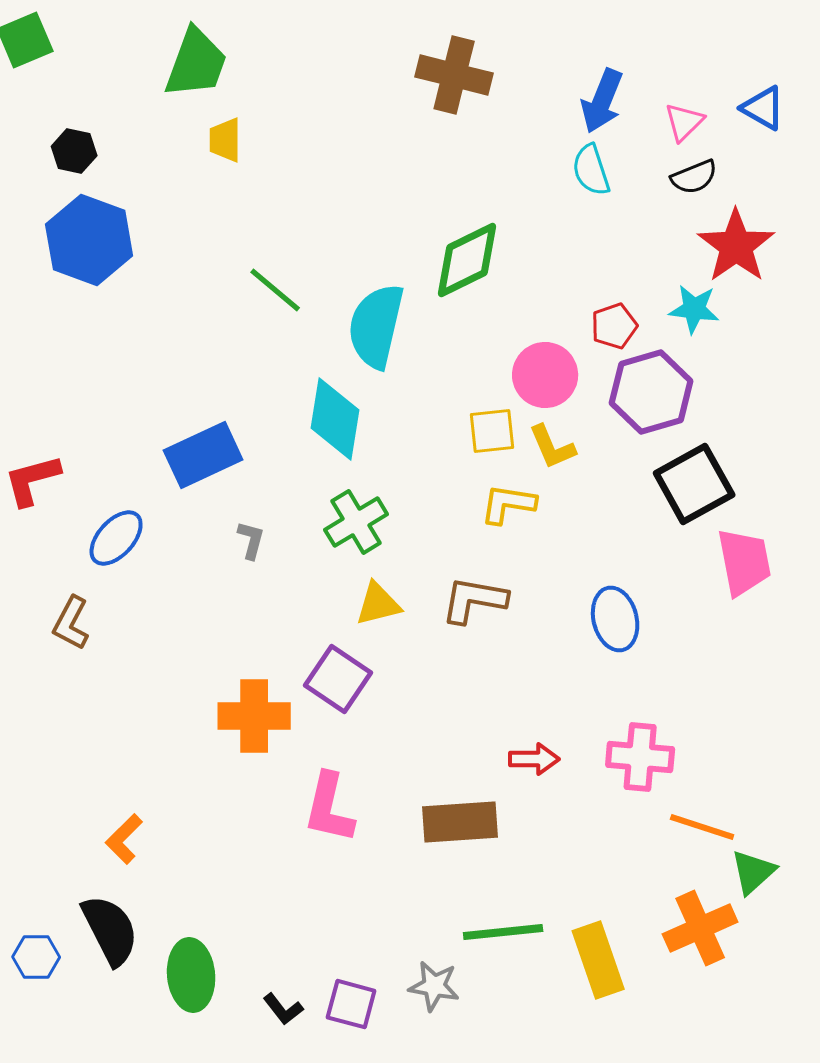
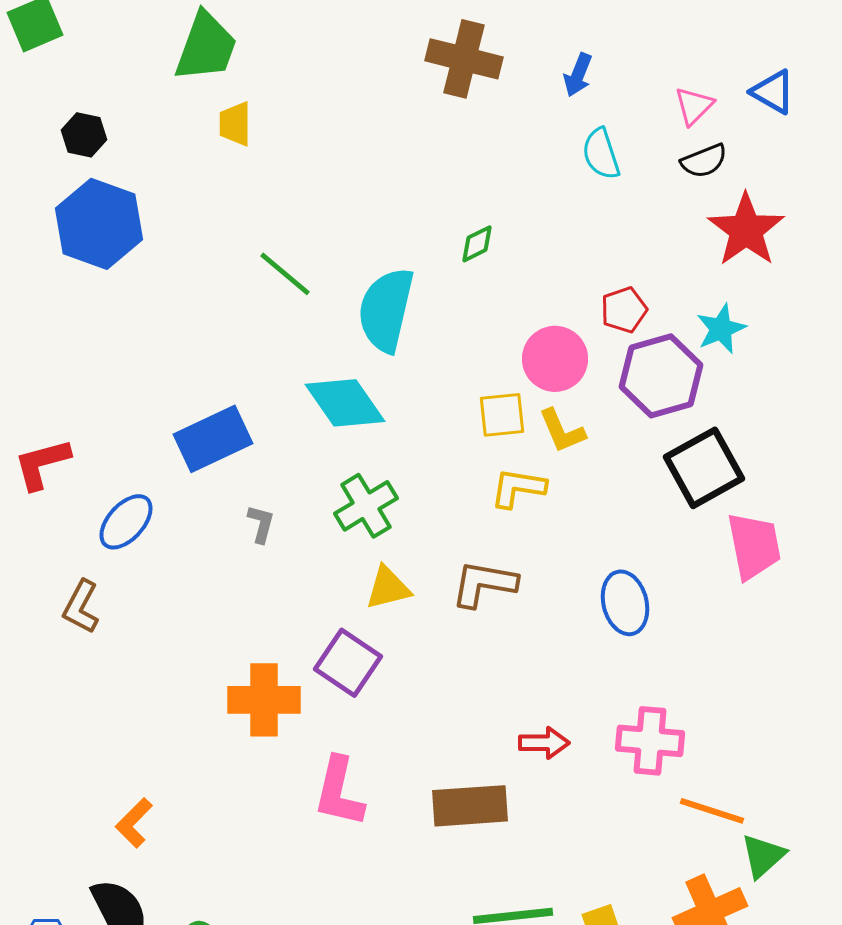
blue arrow: (602, 101) -> (578, 75), moved, size x0.7
green diamond: (467, 260) -> (477, 244), size x0.5
cyan star: (694, 309) -> (721, 329), moved, turned -30
cyan diamond: (335, 419) -> (345, 403), turned -44

